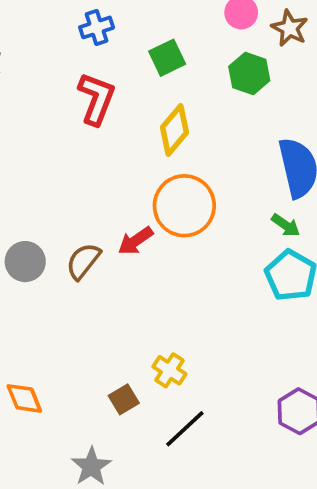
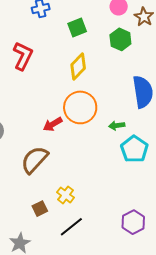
red L-shape: (96, 99) -> (23, 56), moved
green arrow: (286, 225) -> (117, 126), moved, turned 133
brown semicircle: (83, 261) -> (35, 160), moved, size x1.4

